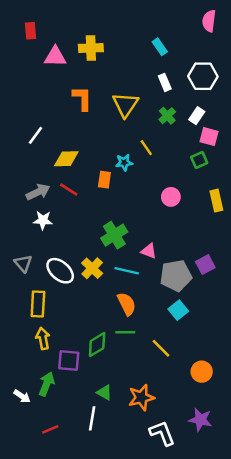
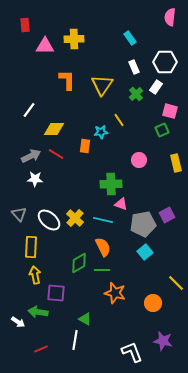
white rectangle: (197, 116) -> (156, 87), moved
green cross: (114, 235) -> (111, 184), moved, turned 30
green diamond: (97, 345) -> (79, 263), moved
yellow line: (161, 348) -> (176, 283), moved
orange circle: (202, 372) -> (153, 303), moved
green arrow: (47, 384) -> (38, 312), turned -102
orange star: (141, 397) -> (115, 293), moved, turned 30

